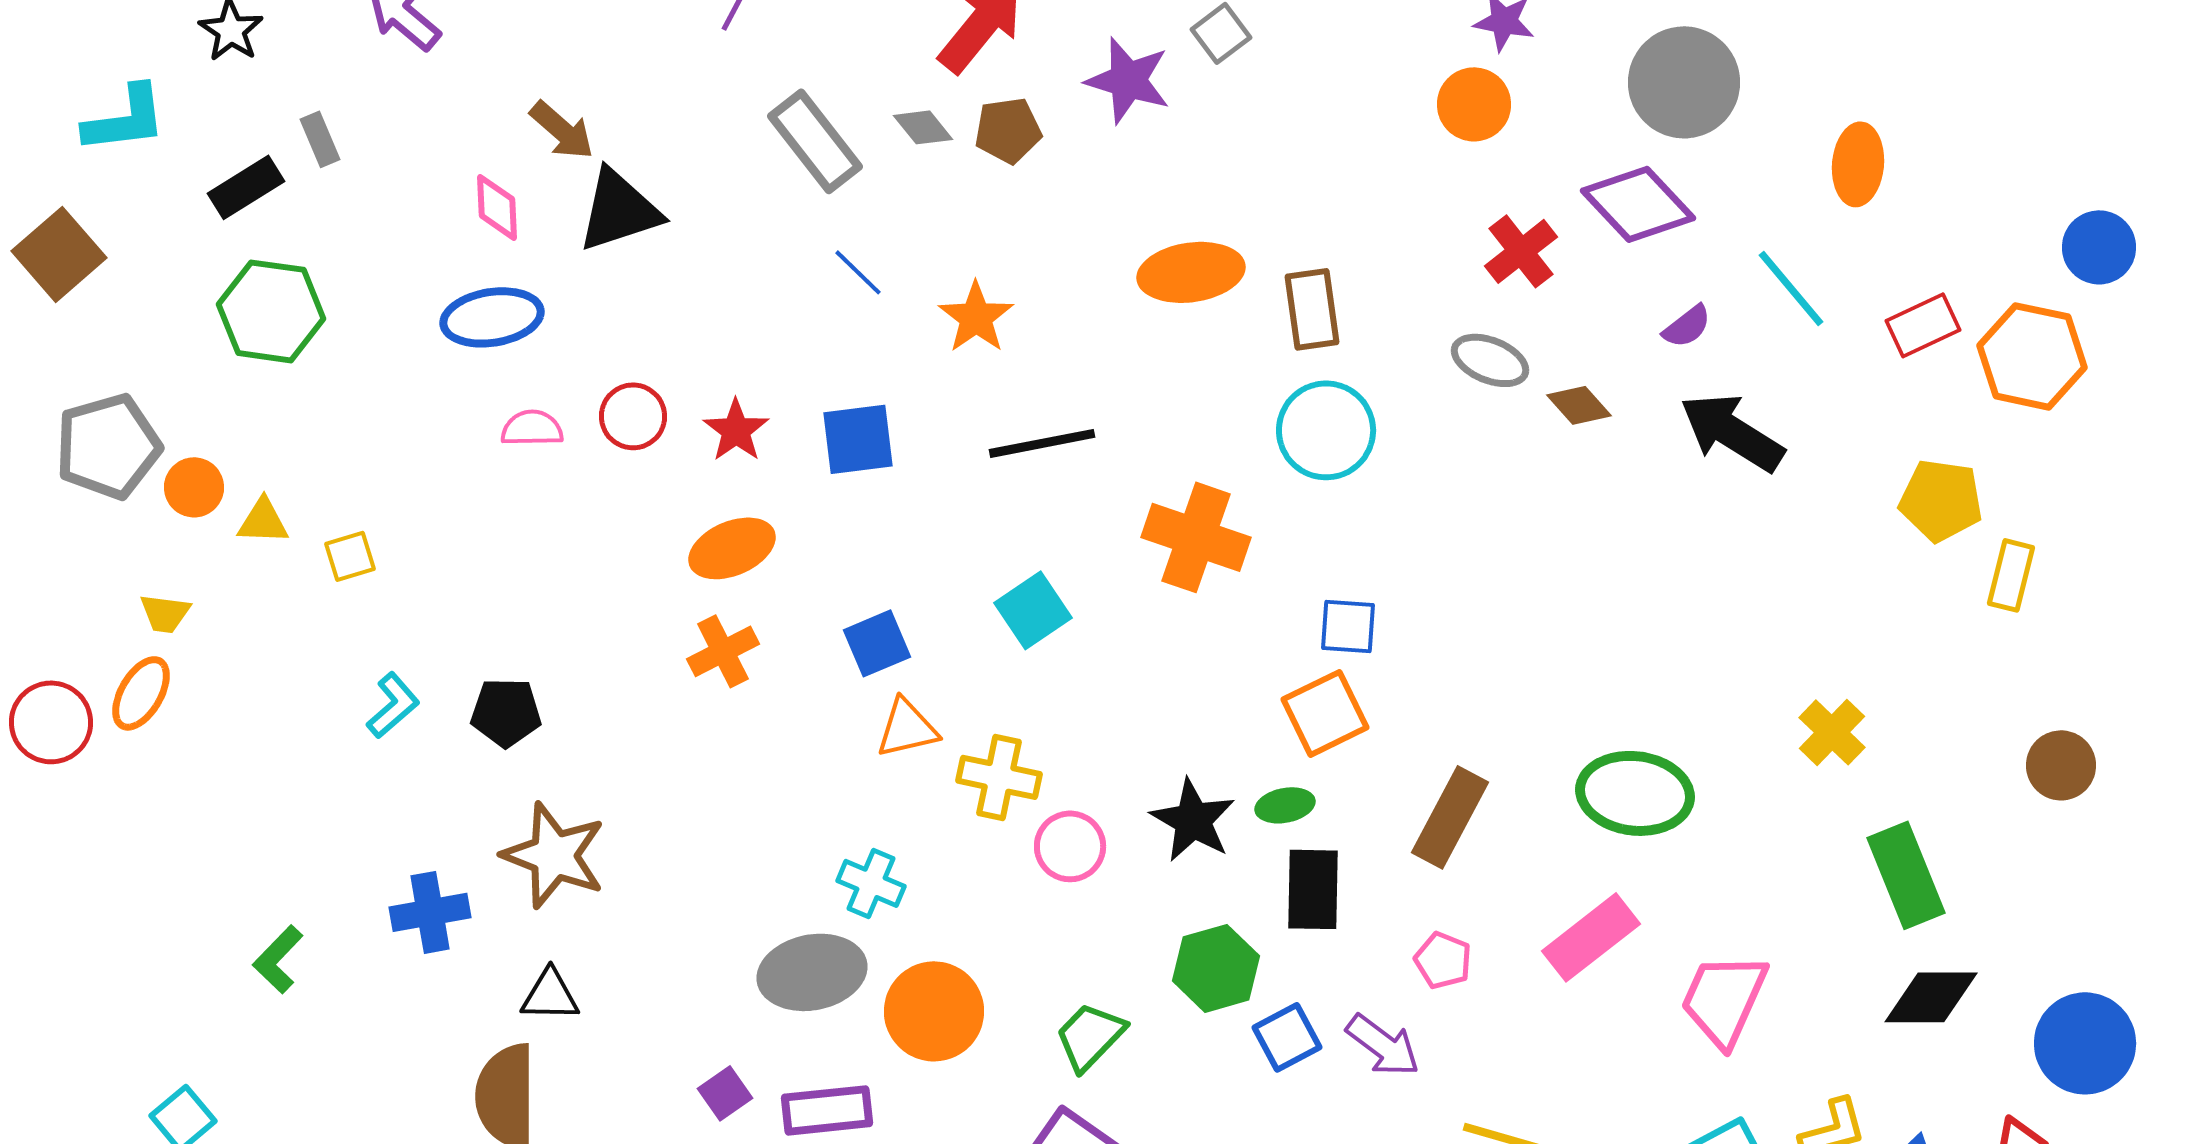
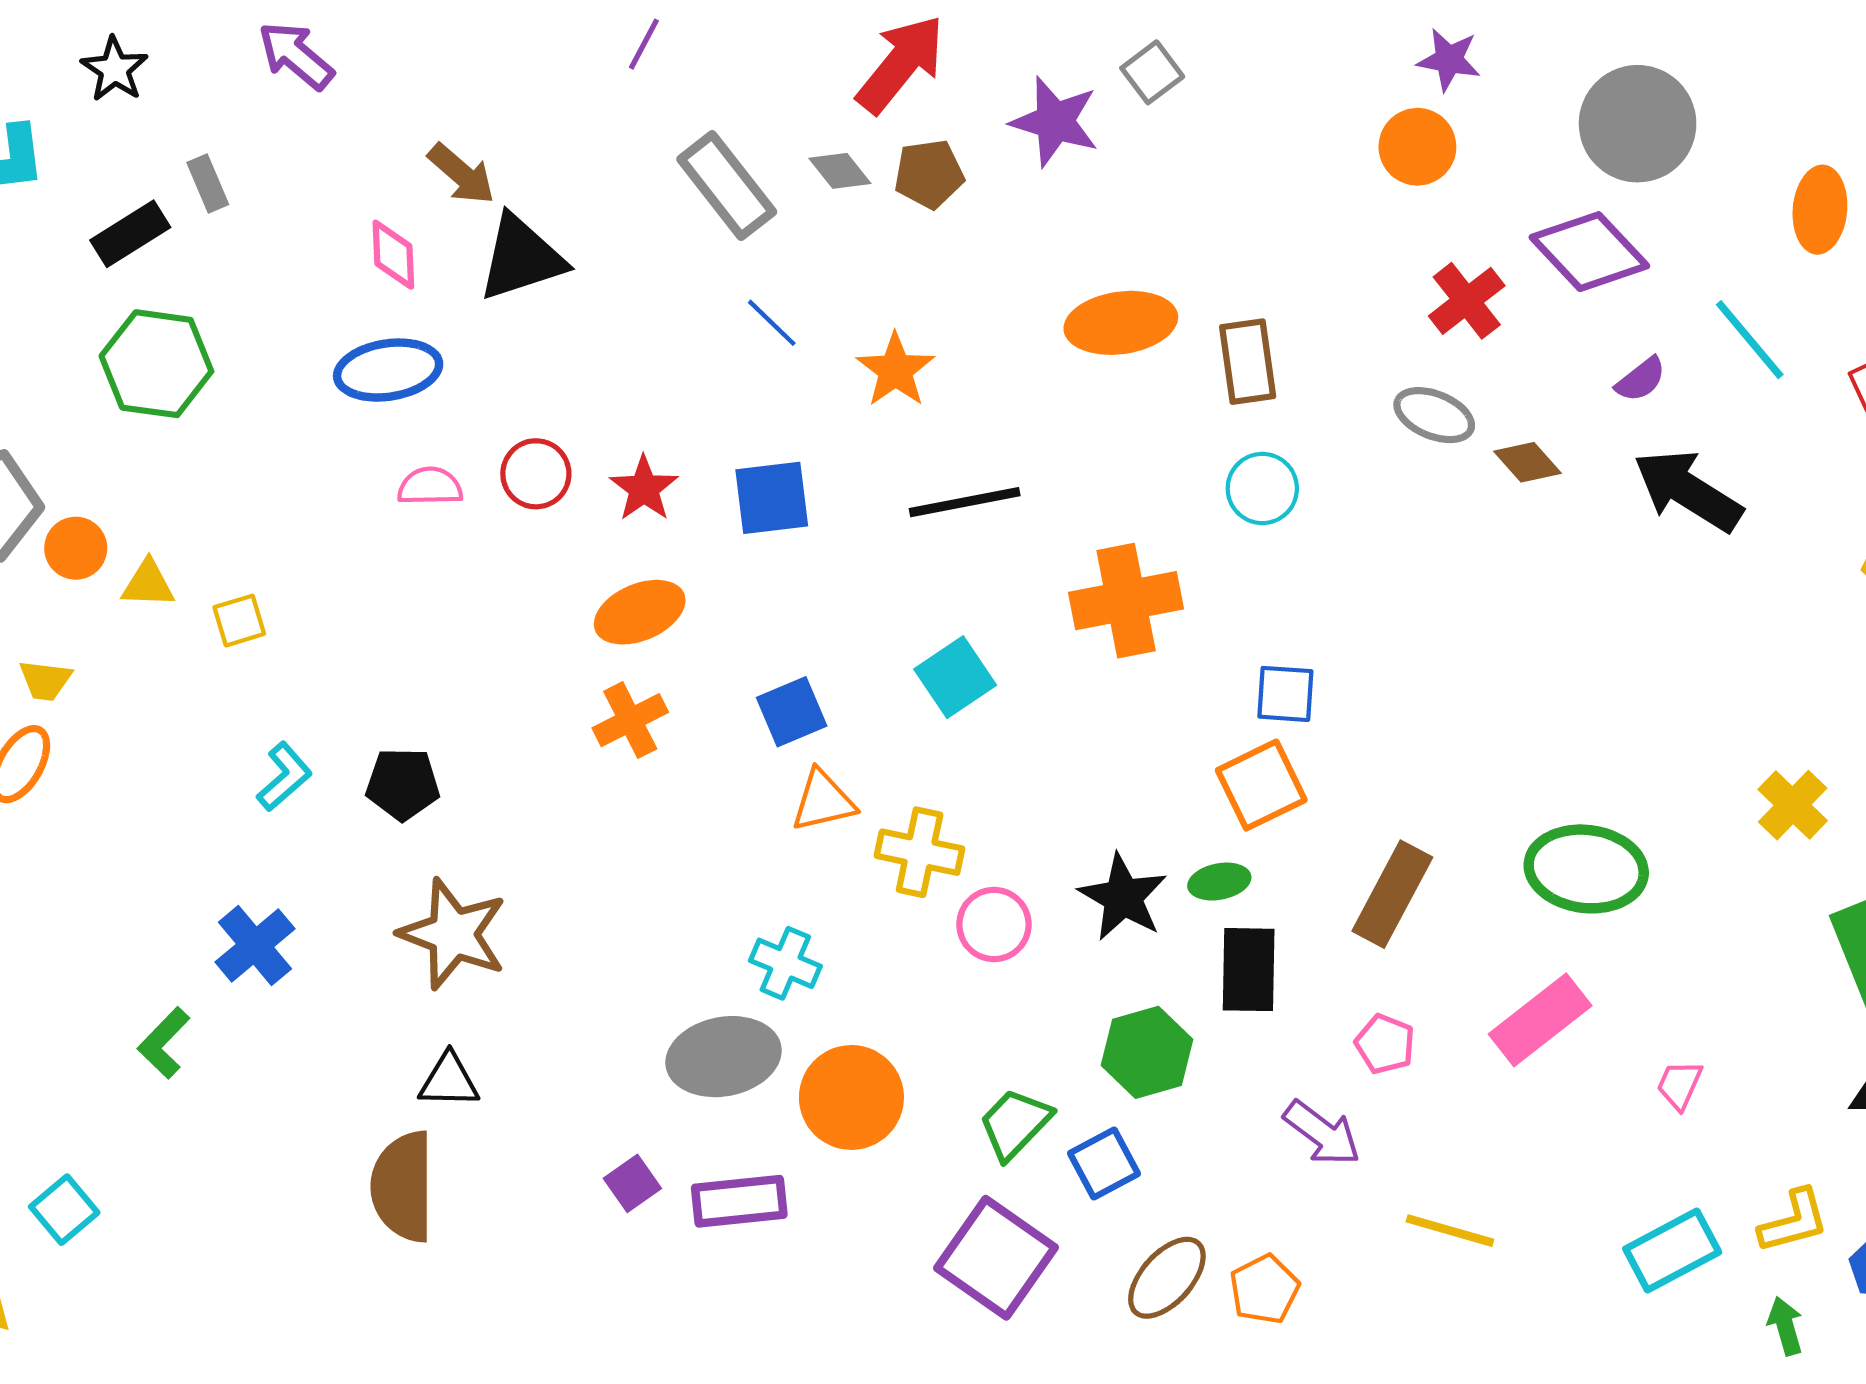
cyan circle: (1326, 430) -> (1262, 488), size x0.7
orange cross: (1196, 537) -> (1126, 601), turned -30
blue cross: (430, 912) -> (255, 945), moved, turned -30
pink trapezoid: (1724, 999) -> (1679, 1085), size x0.5
blue square: (1287, 1037) -> (1104, 1164), moved

